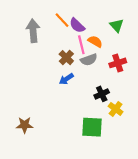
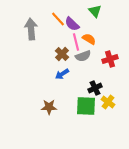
green triangle: (117, 25) -> (95, 11), moved
brown star: (25, 125) -> (49, 107), moved
green square: (92, 127) -> (86, 106), moved

